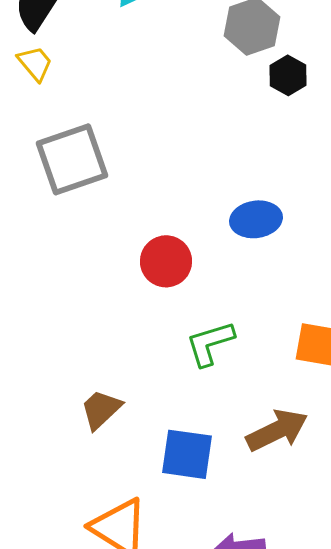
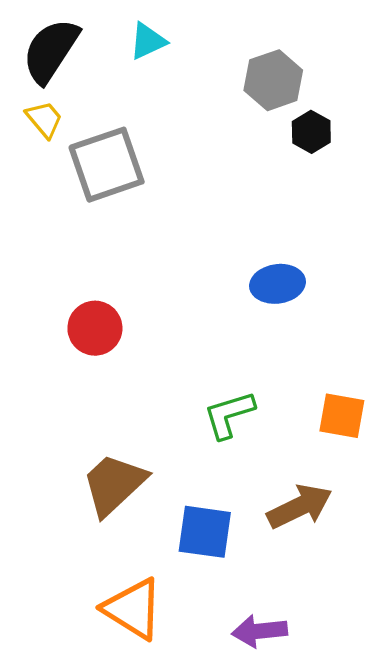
gray square: (72, 159) -> (107, 165), moved
red circle: (166, 261) -> (95, 328), moved
brown trapezoid: (101, 409) -> (114, 484), size x1.5

